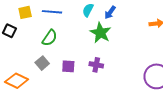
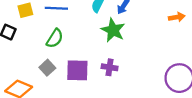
purple square: (68, 66) -> (77, 70), size x1.5

